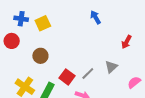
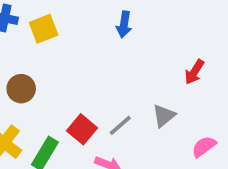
blue arrow: (95, 17) -> (124, 24), moved, turned -144
brown circle: (40, 56) -> (21, 89), moved

